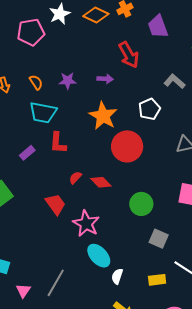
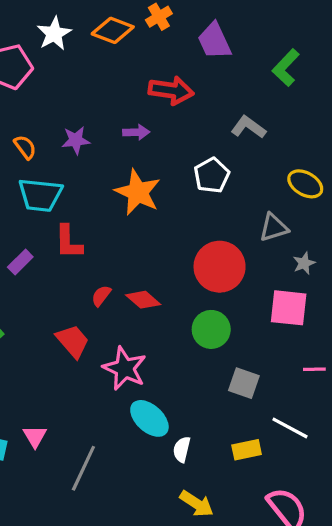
red arrow: (129, 55) -> (171, 90), turned -48
red circle: (127, 146) -> (220, 267), moved
pink triangle: (23, 291) -> (35, 436), moved

